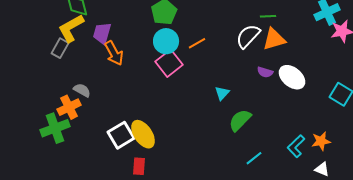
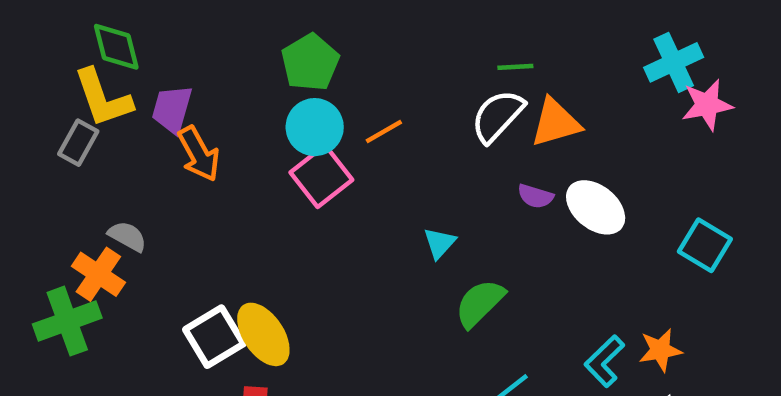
green line: (268, 16) -> (515, 67), moved
yellow L-shape: (71, 28) -> (103, 98), turned -80
orange cross: (69, 107) -> (98, 274), turned -30

